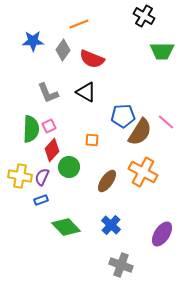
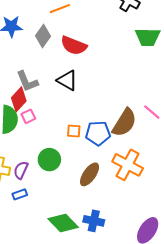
blue pentagon: (123, 116) -> (98, 133), moved
red diamond: (52, 150) -> (19, 99), moved
blue cross: (111, 225) -> (94, 221), turned -30
green diamond: (66, 227) -> (63, 223), moved

